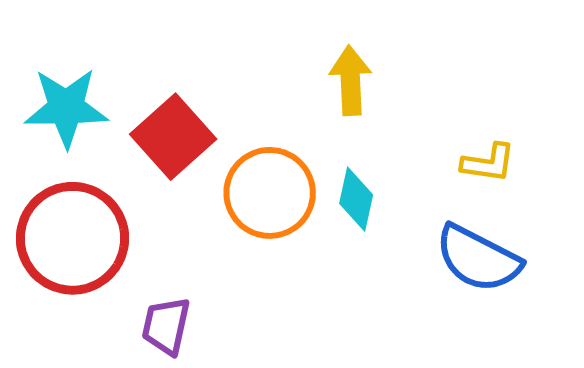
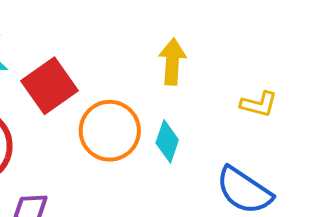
yellow L-shape: (488, 163) -> (259, 104), moved

